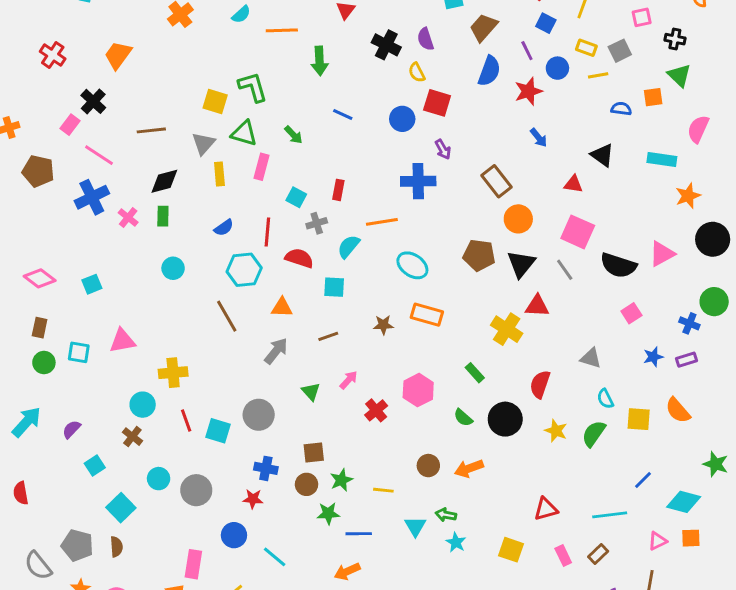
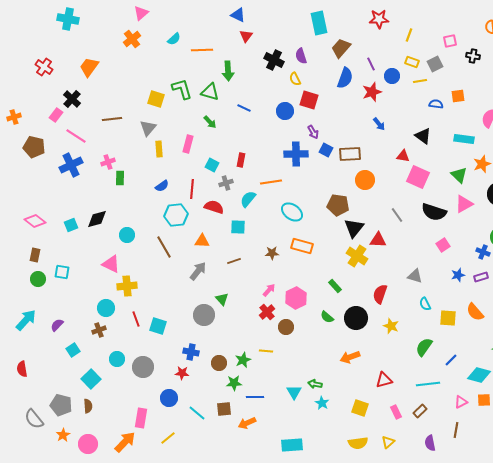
blue square: (546, 23) -> (326, 150), moved
green triangle: (679, 75) -> (459, 175), moved
green triangle: (244, 133) -> (210, 92), moved
black diamond: (164, 181) -> (97, 219), moved
brown rectangle: (497, 181) -> (350, 154), turned -55
pink cross: (128, 217) -> (108, 162), moved, turned 32
pink square: (578, 232) -> (418, 177), moved
black triangle: (521, 264) -> (354, 228), moved
cyan circle: (173, 268) -> (127, 235), moved
pink triangle: (122, 341) -> (111, 264), moved, turned 36
pink arrow: (349, 380) -> (269, 290), moved
gray circle: (259, 415) -> (204, 315), moved
green semicircle: (594, 434) -> (424, 347), moved
brown cross: (132, 437) -> (99, 330), turned 32
brown square: (314, 452) -> (224, 409), moved
brown circle: (428, 466) -> (286, 327), moved
orange arrow: (469, 468) -> (350, 357), moved
yellow line: (383, 490) -> (266, 351), moved

